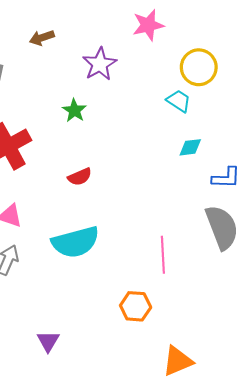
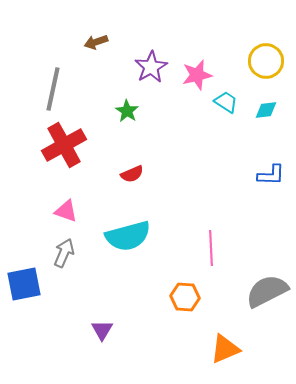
pink star: (148, 25) -> (197, 75), moved
yellow circle: (199, 67) -> (266, 61), moved
cyan diamond: (190, 147) -> (266, 110), moved
gray semicircle: (222, 227) -> (267, 291), moved, turned -96

